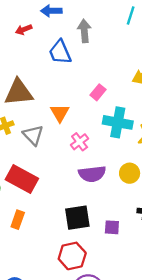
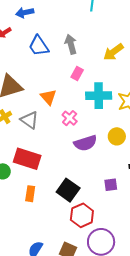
gray arrow: (84, 31) -> (71, 44), moved
black square: (77, 218) -> (68, 190), moved, turned -35

